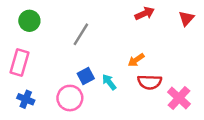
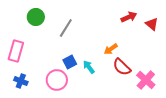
red arrow: (145, 13) -> (129, 17), moved
red triangle: (186, 18) -> (152, 24), moved, turned -32
green circle: (29, 21) -> (36, 17), moved
red semicircle: (150, 82) -> (122, 67), turned 42

